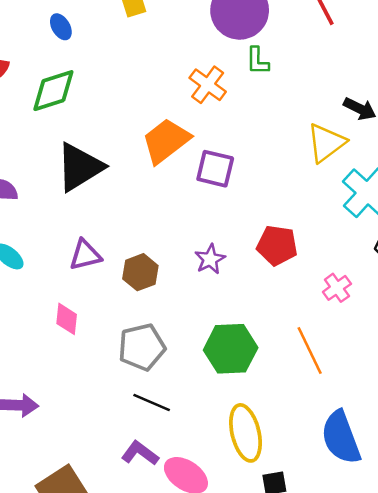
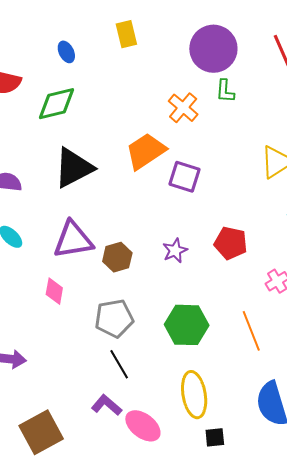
purple triangle: (85, 255) -> (73, 240), size x1.5
black line: (152, 402) -> (119, 364), turned 32

